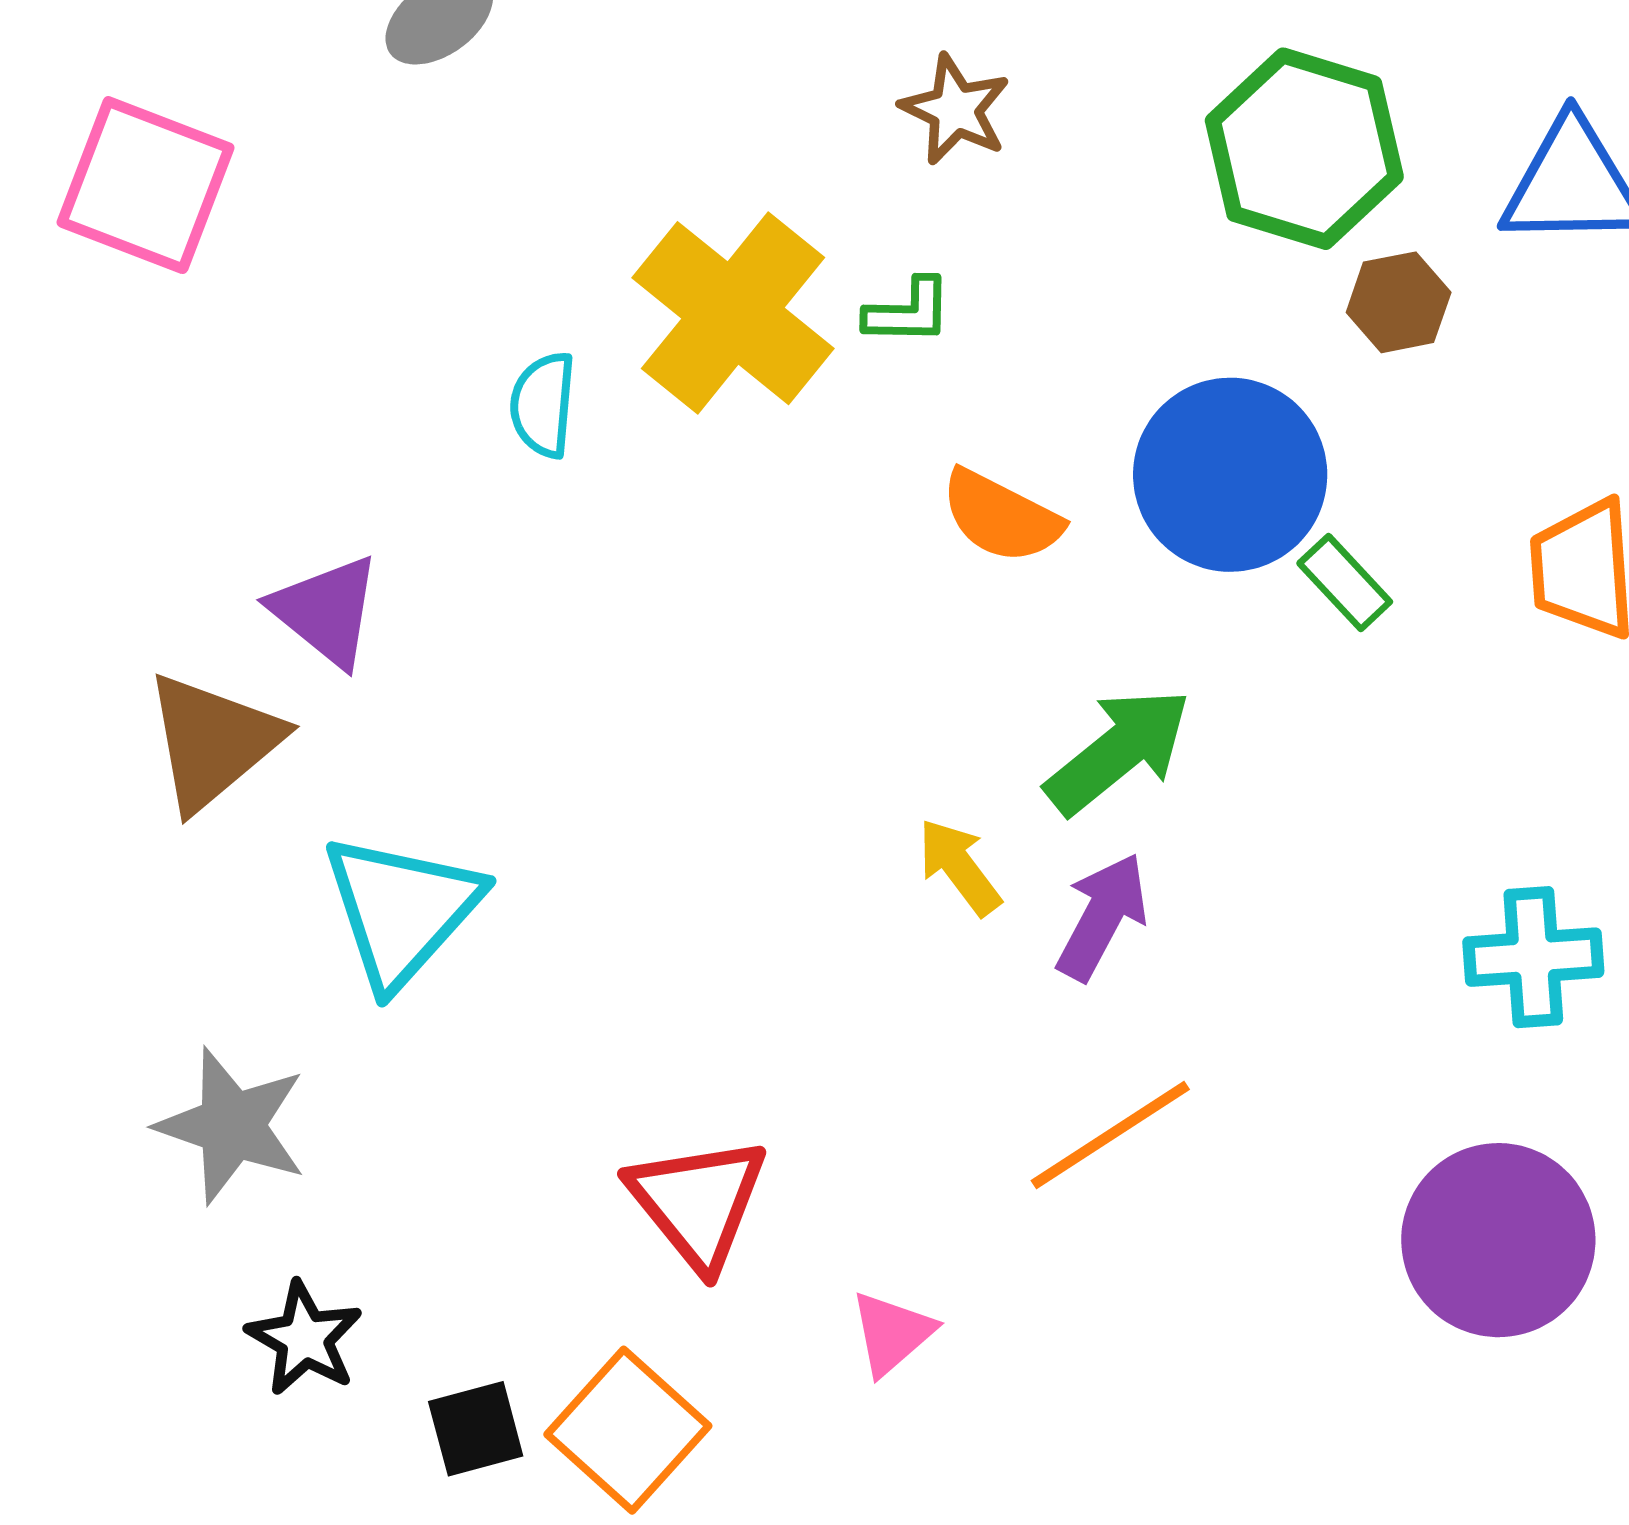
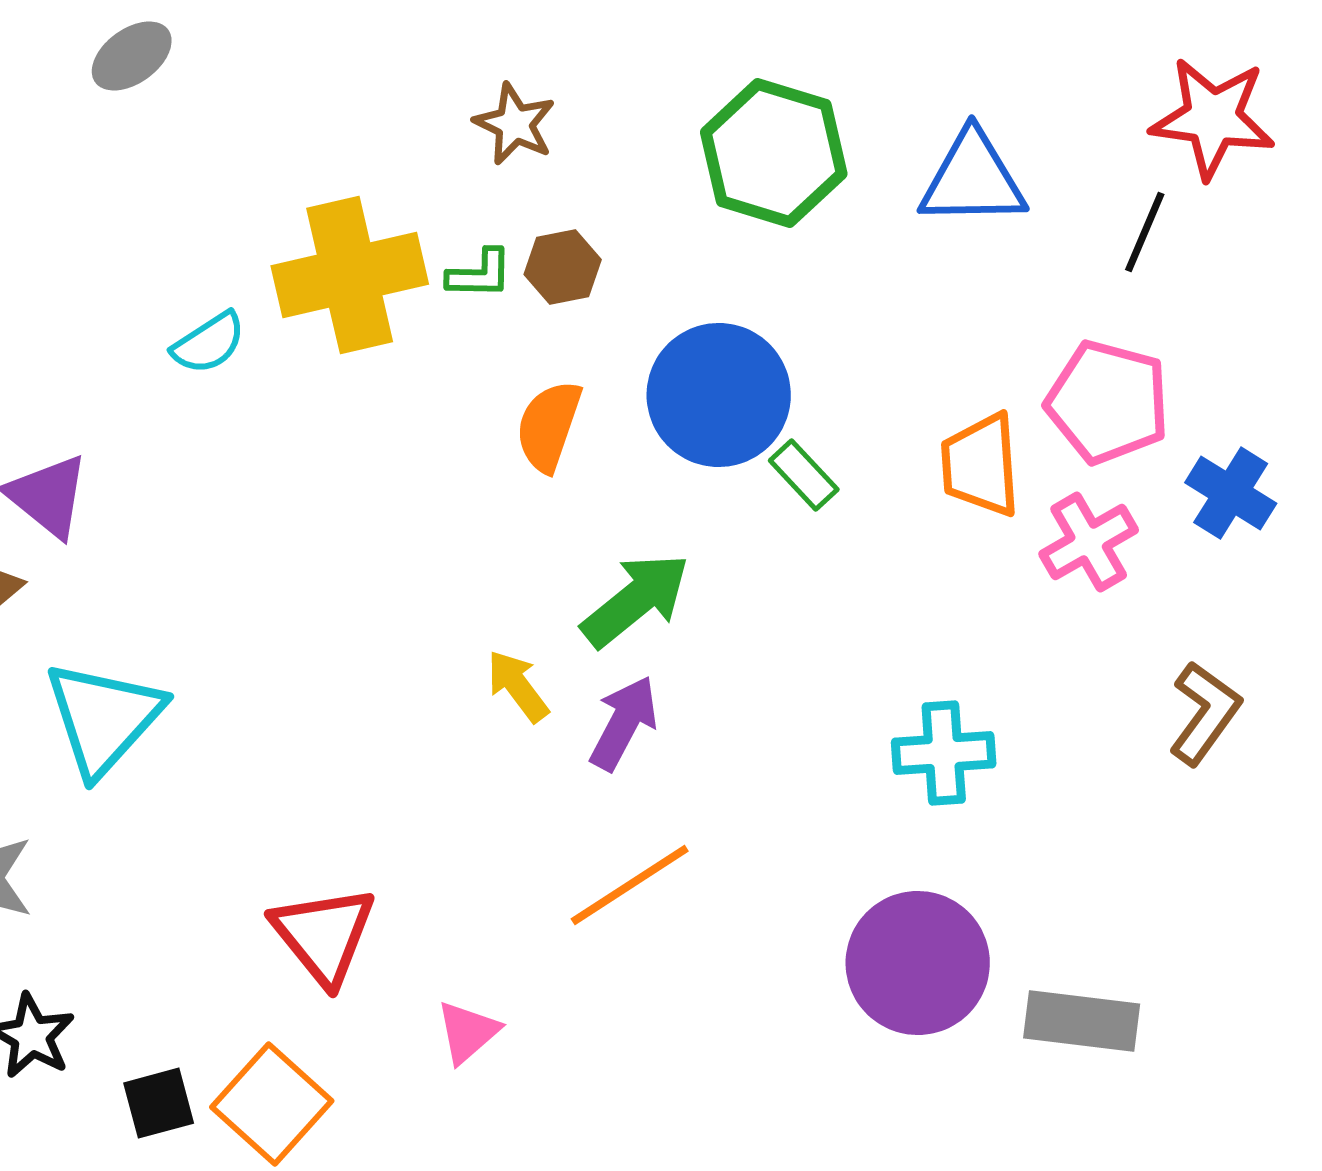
brown hexagon: (1399, 302) -> (563, 267), moved
yellow cross: (733, 313) -> (350, 275), turned 38
cyan semicircle: (543, 405) -> (209, 343), turned -128
orange semicircle: (1001, 517) -> (549, 426), turned 82

